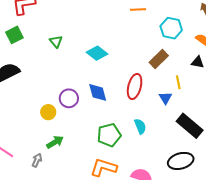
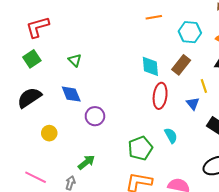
cyan diamond: (97, 53) -> (150, 66), moved, turned 55
blue diamond: (98, 92) -> (71, 94), moved
yellow circle: (48, 112) -> (49, 133), moved

